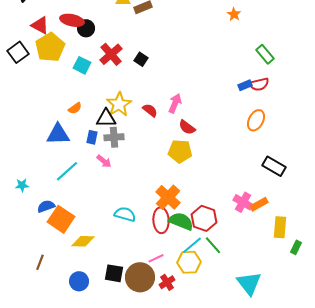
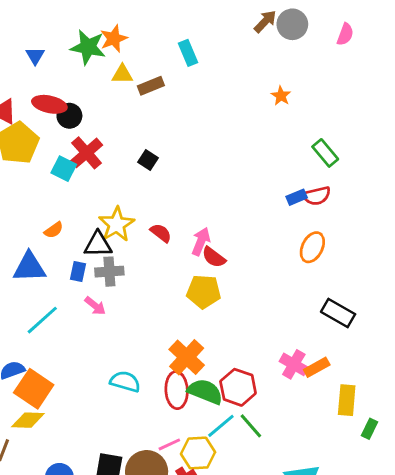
red cross: (111, 54) -> (87, 153), moved
pink arrow: (175, 103) -> (201, 242), moved
yellow diamond: (83, 241) -> (28, 420), moved
yellow hexagon: (189, 262) -> (198, 453), moved

